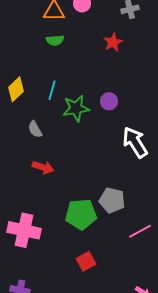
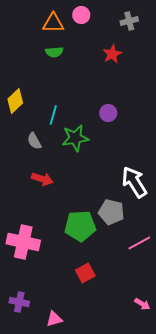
cyan line: (52, 90) -> (53, 115), moved
green star: (76, 108) -> (75, 138), moved
white arrow: (135, 142) -> (134, 182), moved

